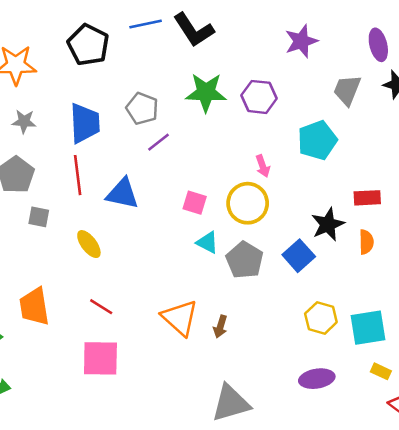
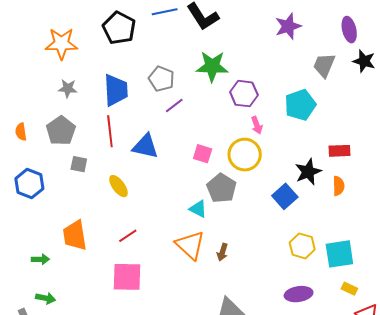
purple hexagon: (259, 97) -> (244, 94), moved
cyan triangle: (207, 242) -> (198, 209), moved
gray pentagon: (245, 260) -> (222, 188), moved
red line: (101, 307) -> (128, 236), turned -66

